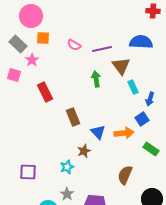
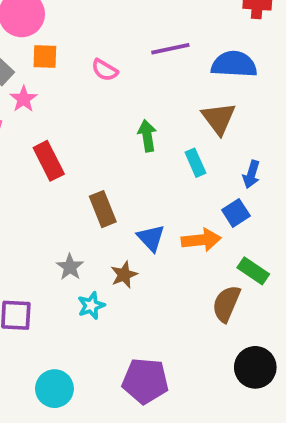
purple line: (102, 49) -> (170, 49), moved
brown triangle: (121, 66) -> (219, 118), moved
cyan rectangle: (133, 87) -> (195, 163), moved
brown semicircle: (125, 175) -> (226, 304), moved
gray star: (67, 194) -> (70, 267), moved

